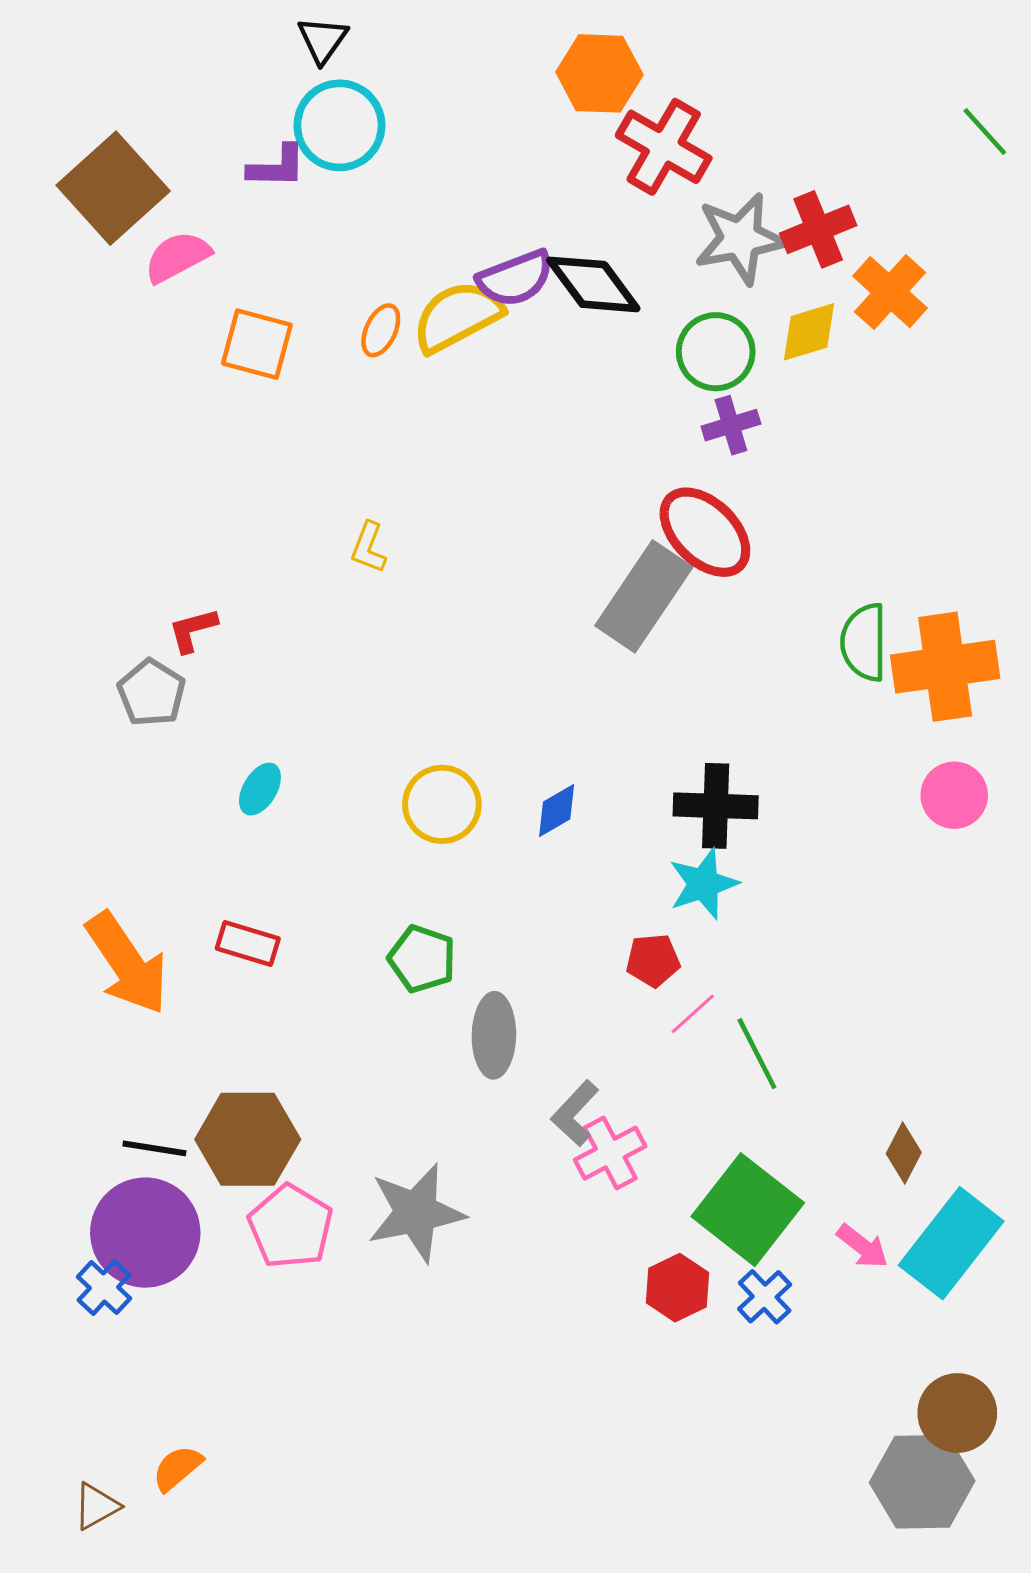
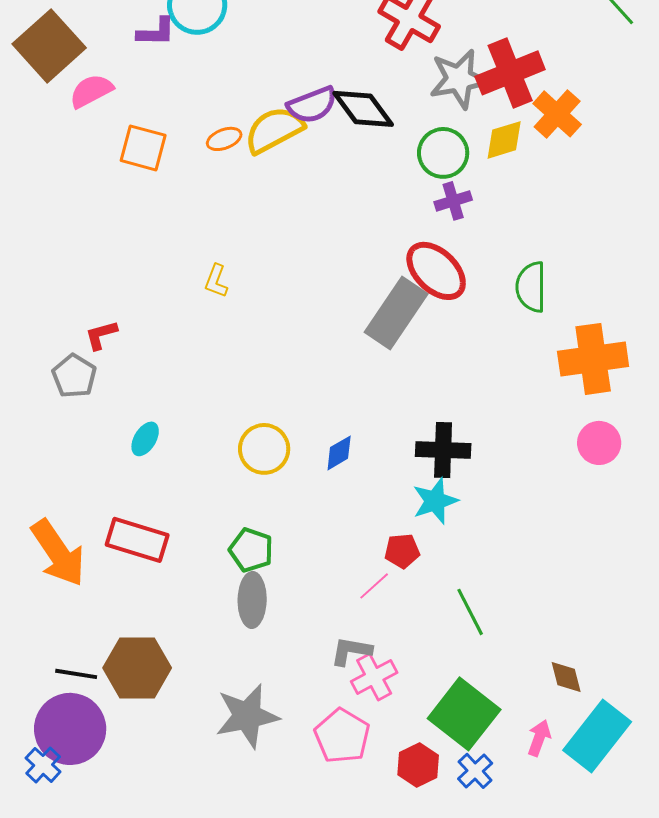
red cross: (818, 229) -> (510, 73), size x1.4
orange ellipse: (381, 330) -> (224, 139), turned 44
green semicircle: (864, 642) -> (531, 287), moved
red rectangle: (248, 944) -> (137, 540), size x1.5
pink line: (693, 1014) -> (374, 586), moved
gray ellipse: (494, 1035) -> (252, 600), moved
gray L-shape: (575, 1113) -> (351, 651), turned 57
brown diamond: (904, 1153) -> (566, 677), turned -42
pink pentagon: (291, 1226) -> (342, 736), moved
pink arrow: (862, 1246) -> (539, 738), turned -108

